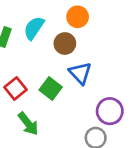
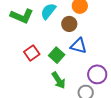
blue triangle: (80, 73) -> (79, 46), turned -36
green arrow: (28, 124) -> (59, 80), moved

